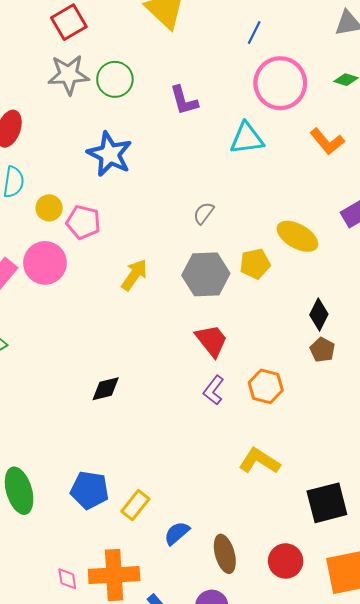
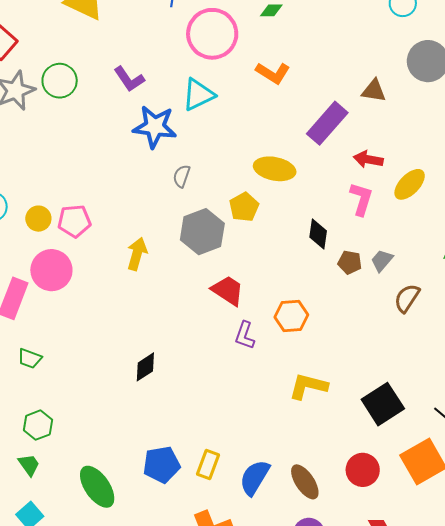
blue star: (110, 154) -> (155, 127), moved
brown pentagon: (322, 350) -> (350, 262), moved
blue semicircle: (177, 533) -> (255, 478), size x1.4

